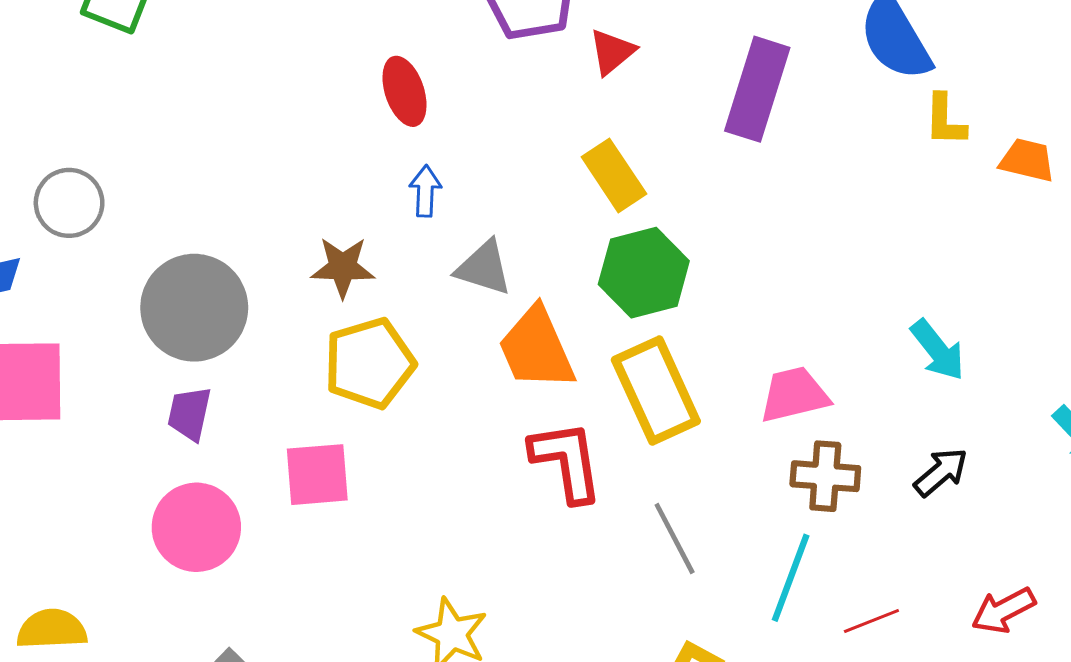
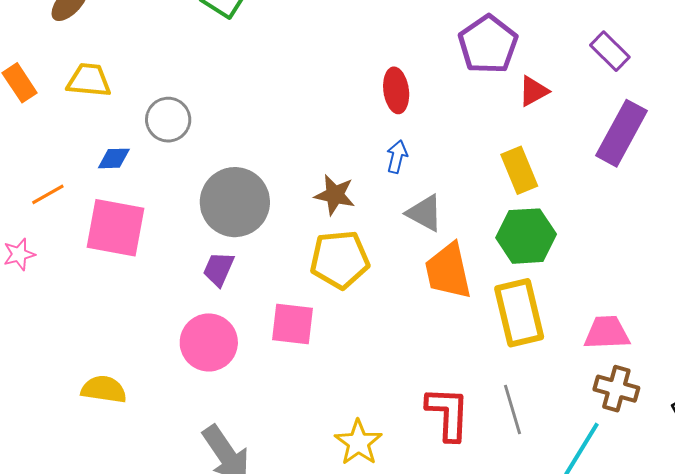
red L-shape: (567, 461) -> (448, 413), moved

